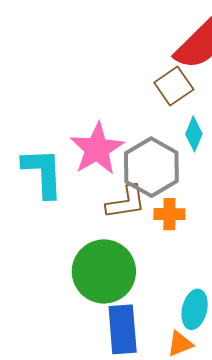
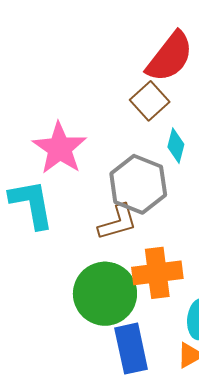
pink star: (97, 149) -> (60, 148), moved
orange cross: (169, 214) -> (157, 273), moved, size x1.6

